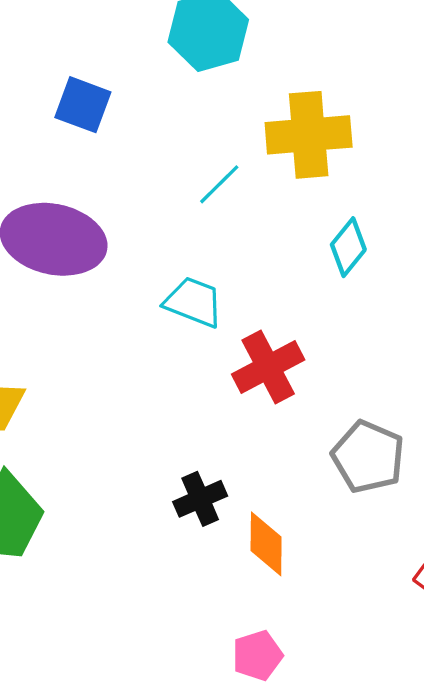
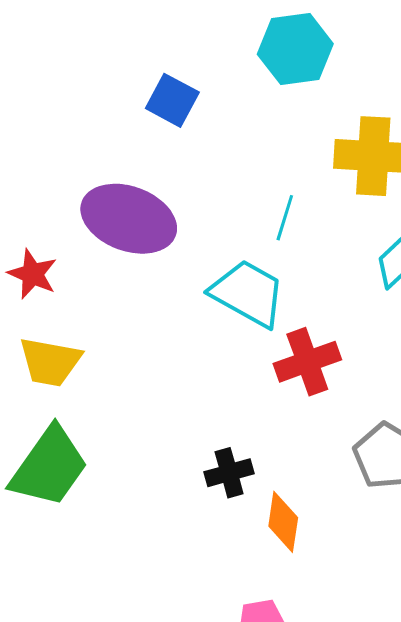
cyan line: (219, 184) -> (285, 218), moved, turned -36
cyan trapezoid: (194, 302) -> (248, 293), size x1.4

